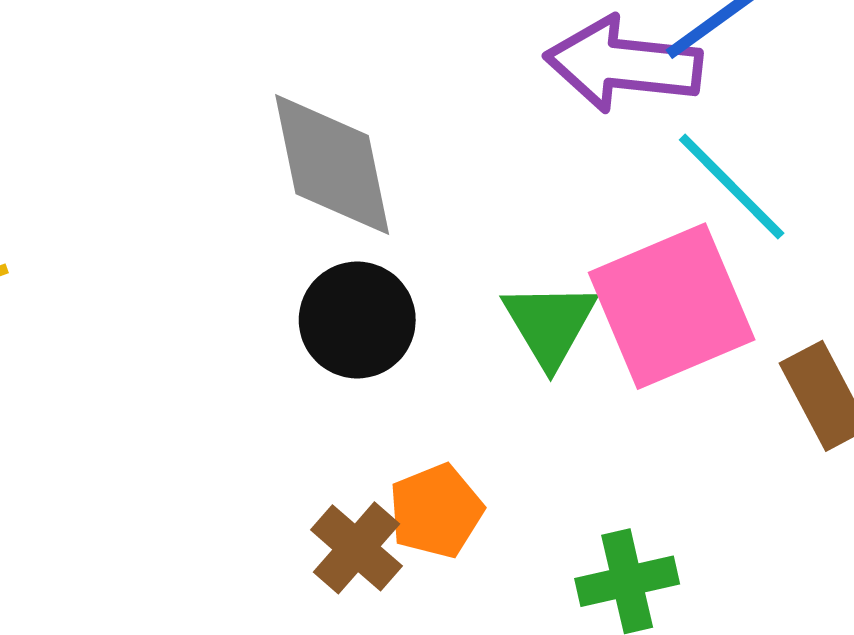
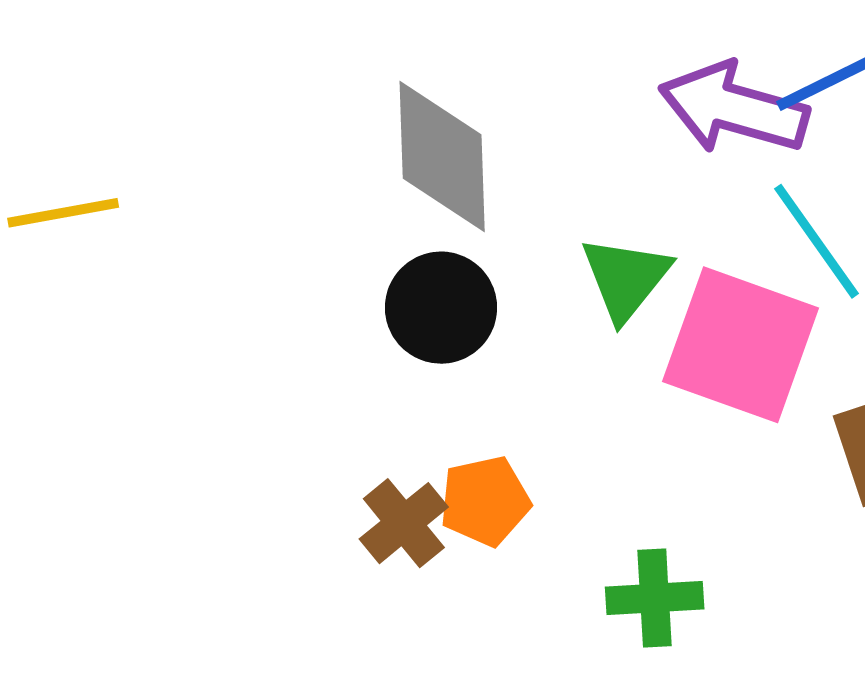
pink square: (672, 306) -> (741, 345), turned 33
green triangle: (550, 324) -> (626, 278), moved

